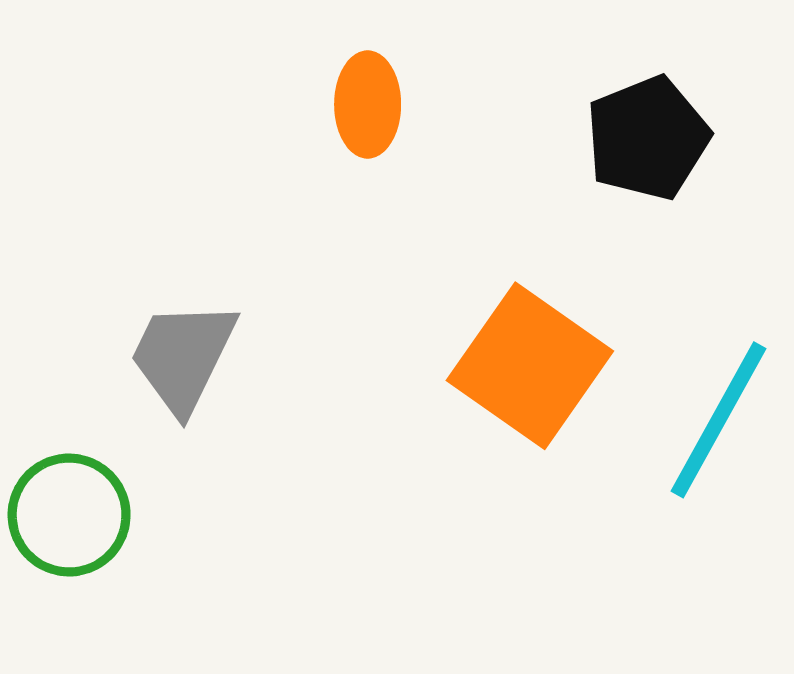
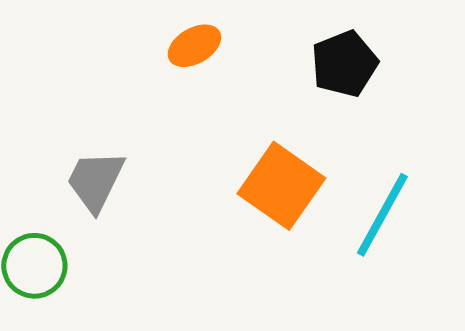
orange ellipse: (368, 104) -> (194, 46), turned 60

